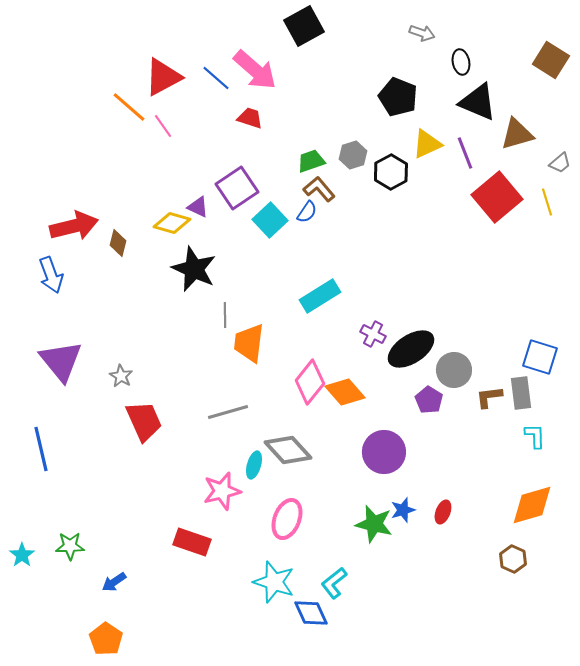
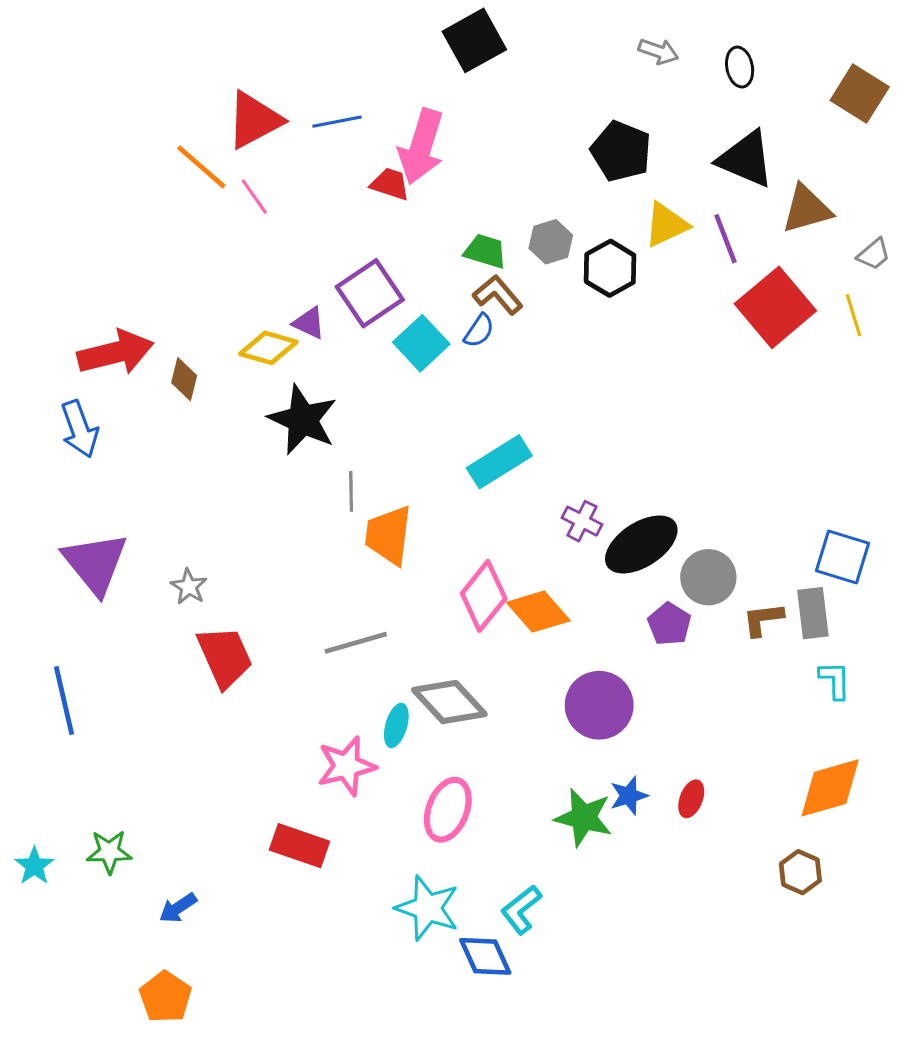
black ellipse: (461, 62) -> (740, 67), moved
pink arrow: (255, 70) -> (421, 147), moved, turned 66
blue line: (216, 78) -> (337, 122), turned -52
green trapezoid: (311, 161) -> (485, 251), turned 36

